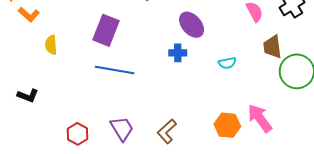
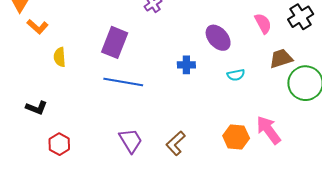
purple ellipse: (192, 25) -> (218, 38), moved
brown trapezoid: (272, 47) -> (281, 59), turned 80
red hexagon: (77, 134) -> (59, 144), moved

